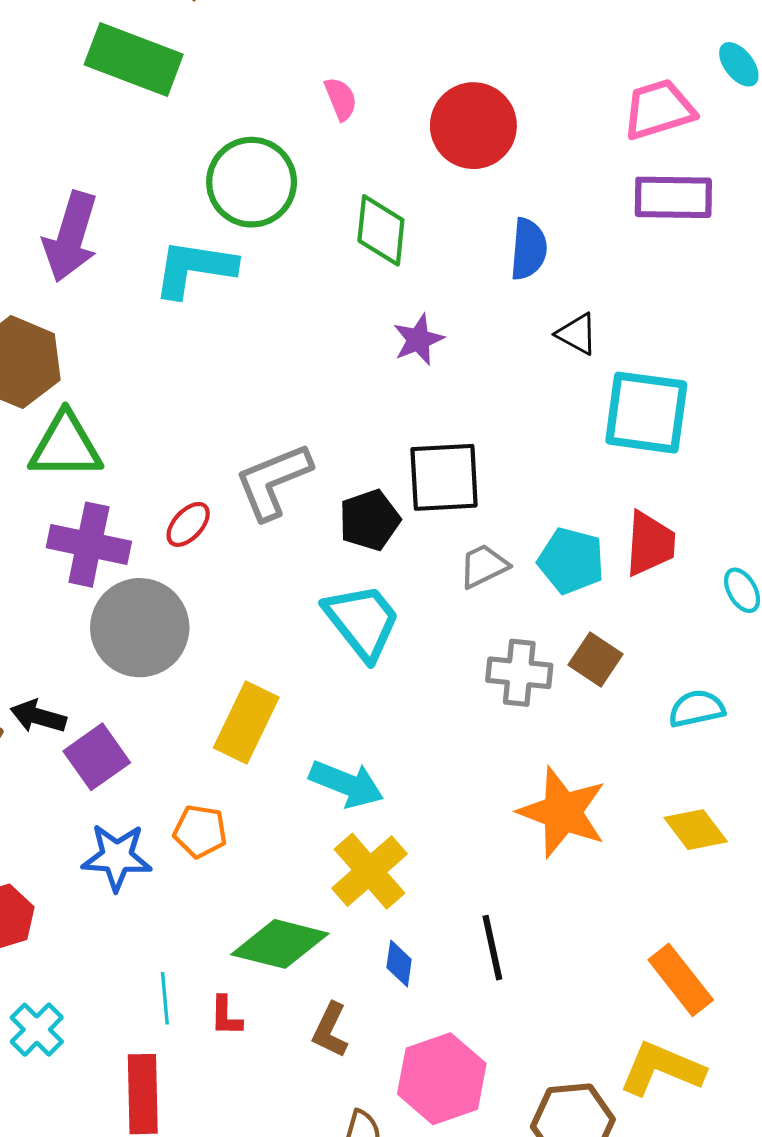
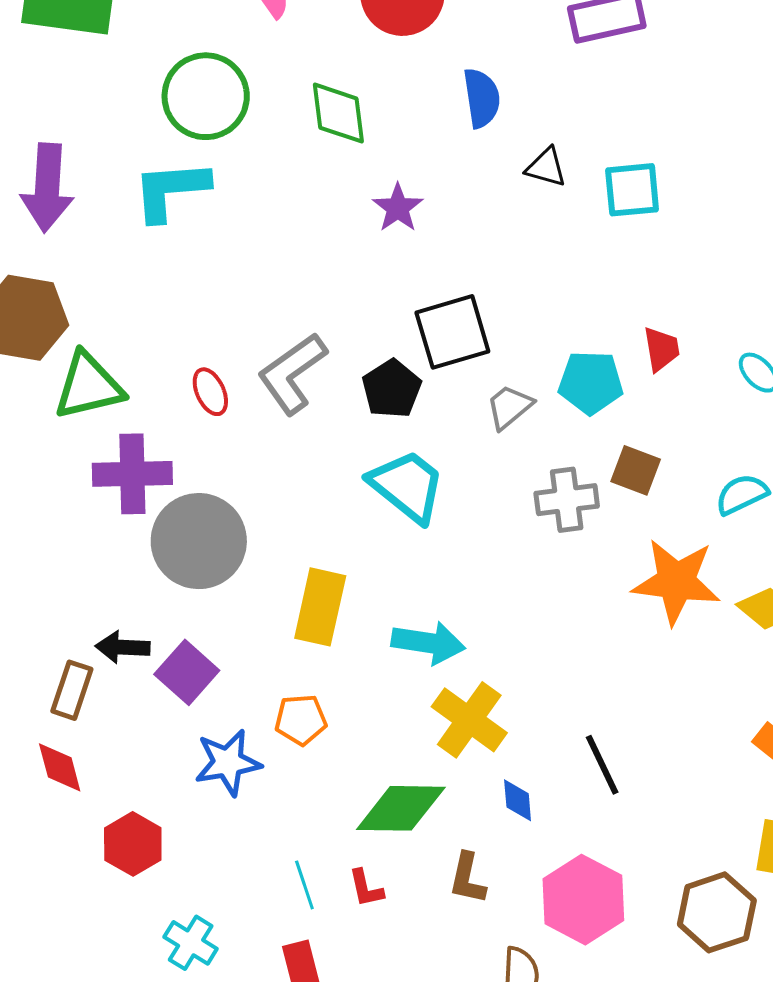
cyan square: (646, 413) -> (632, 190), moved, size x0.7
red ellipse: (188, 524) -> (210, 392), moved, turned -54
red trapezoid: (650, 544) -> (661, 349), size x0.7
orange star: (562, 812) -> (676, 582), moved

